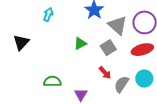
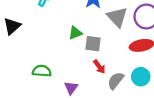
gray square: (108, 48) -> (93, 44), moved, turned 35

